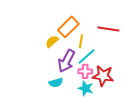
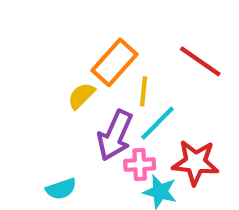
red line: (108, 29) -> (200, 61), turned 30
pink cross: (85, 71) -> (140, 165), moved
cyan semicircle: (56, 83) -> (61, 189), moved

